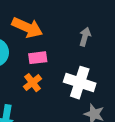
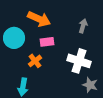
orange cross: (32, 83) -> (35, 61), moved

